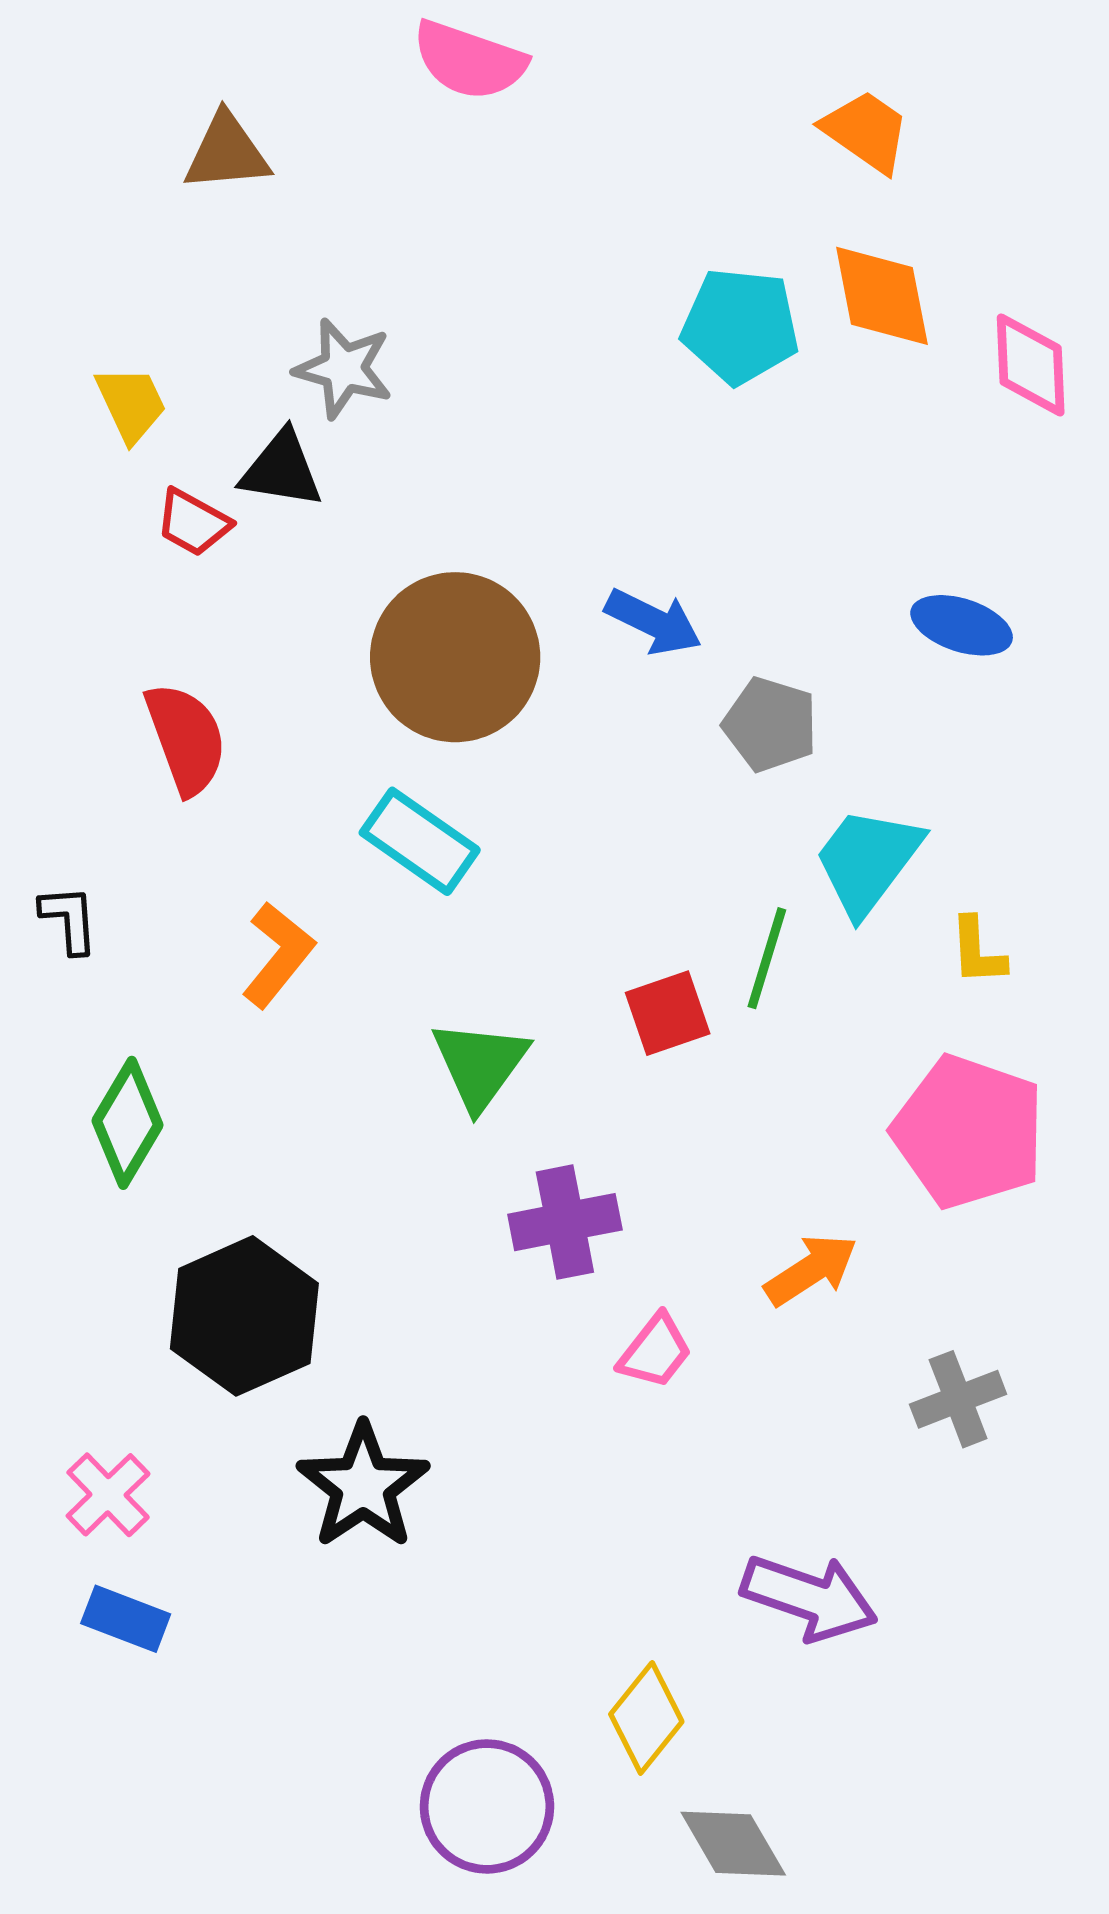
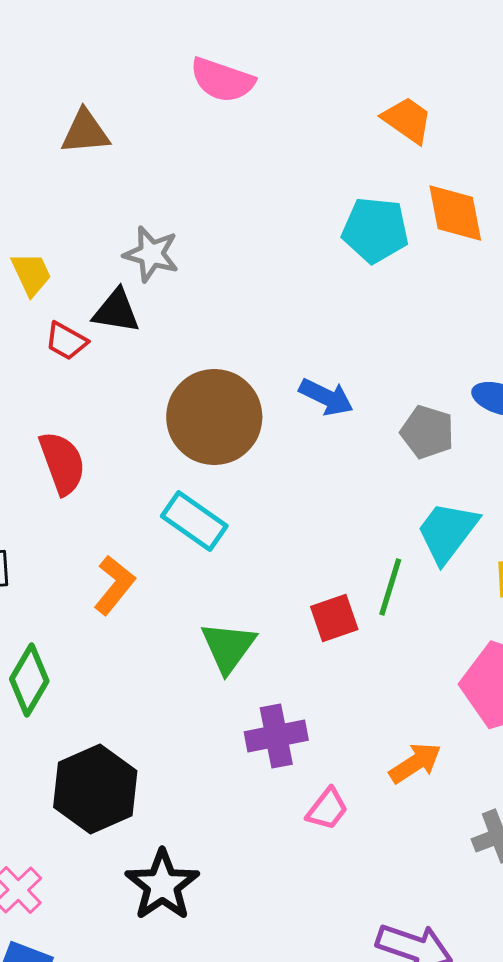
orange trapezoid: (866, 131) -> (407, 120), moved
gray pentagon: (770, 724) -> (427, 432), moved

